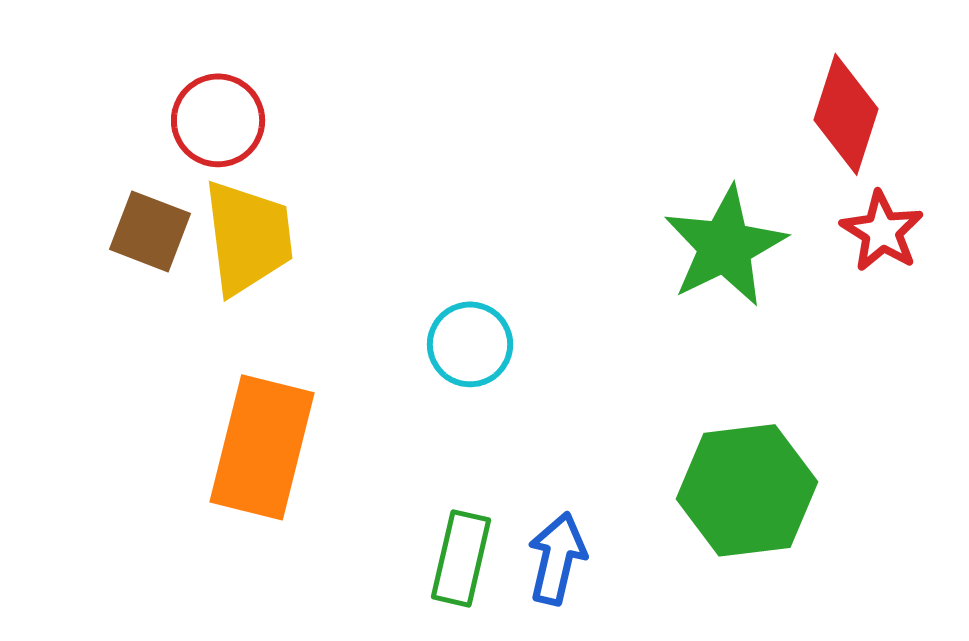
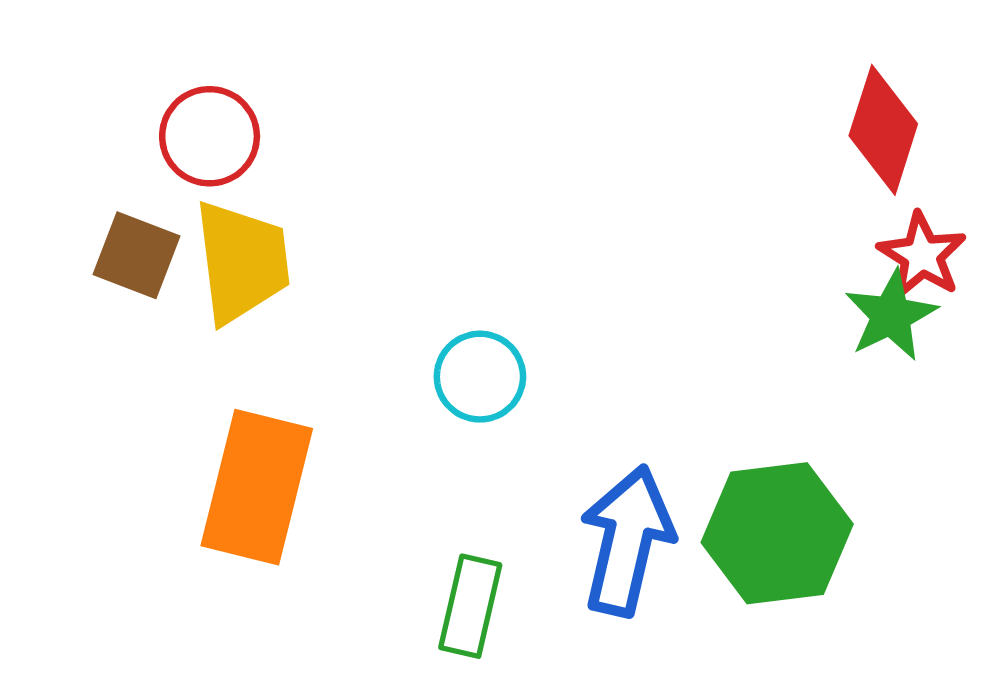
green star: (725, 246) -> (891, 315), moved, size x0.7
blue arrow: (557, 558) -> (627, 541), moved, size x1.5

